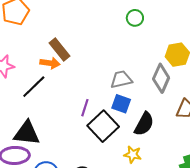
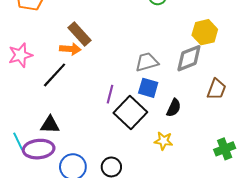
gray diamond: (161, 78) -> (189, 58), turned 48
black semicircle: (144, 124) -> (174, 108), size x0.7
black triangle: (27, 133) -> (50, 125), size x0.7

